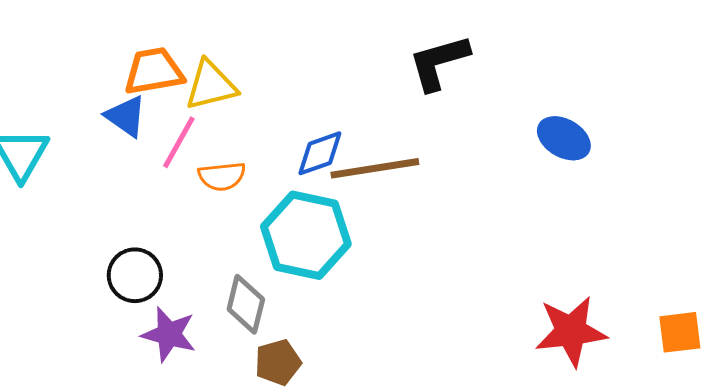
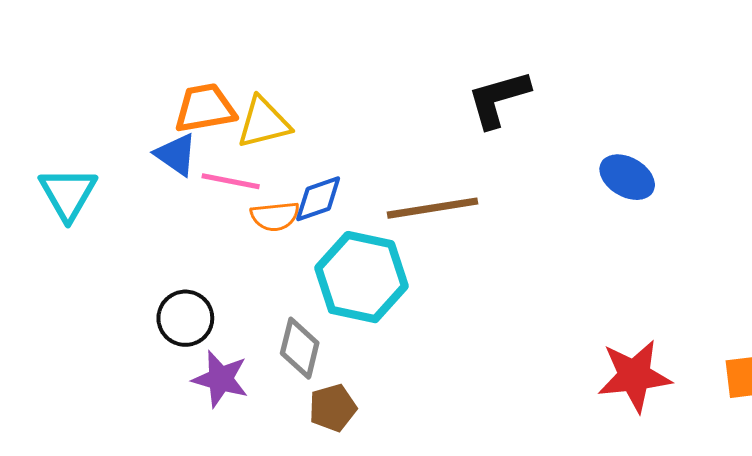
pink line: (179, 142) -> (231, 181), turned 72
blue diamond: (320, 153) -> (318, 199), moved

